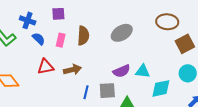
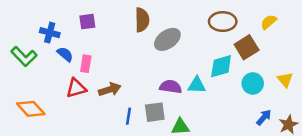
brown semicircle: (83, 36) -> (142, 20), moved
pink rectangle: (61, 40) -> (86, 64), moved
purple semicircle: (122, 71) -> (171, 87), turned -144
cyan diamond: (161, 88) -> (221, 66), moved

